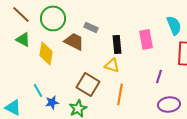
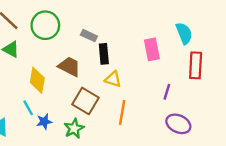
brown trapezoid: (74, 41) -> (69, 67), moved
black rectangle: (117, 44) -> (104, 54), moved
yellow diamond: (46, 53) -> (37, 80), moved
purple ellipse: (169, 104) -> (178, 124), turned 30

